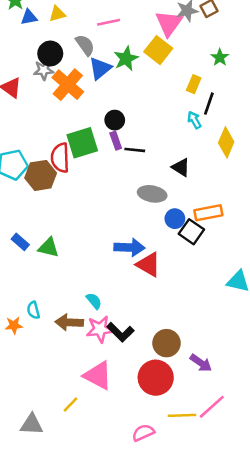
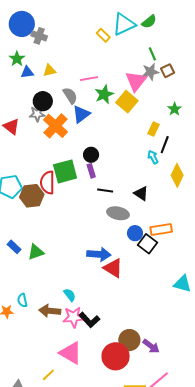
green star: (126, 59) -> (104, 94), moved
black line: (135, 150) -> (105, 191), moved
green triangle: (49, 247) -> (36, 252), turned -36
brown circle: (166, 343) -> (129, 340), moved

